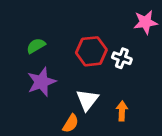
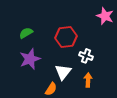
pink star: (145, 22) -> (105, 16), turned 30
white cross: (122, 58) -> (86, 56), moved

